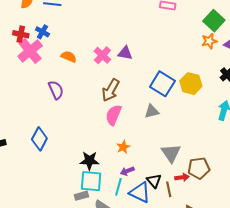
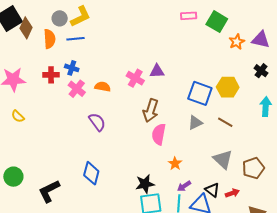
green square: (214, 21) -> (217, 22), moved
pink cross: (30, 51) -> (77, 89), moved, size x0.7
red arrow: (182, 177) -> (232, 193), moved
brown line: (169, 189) -> (225, 122), moved, turned -35

